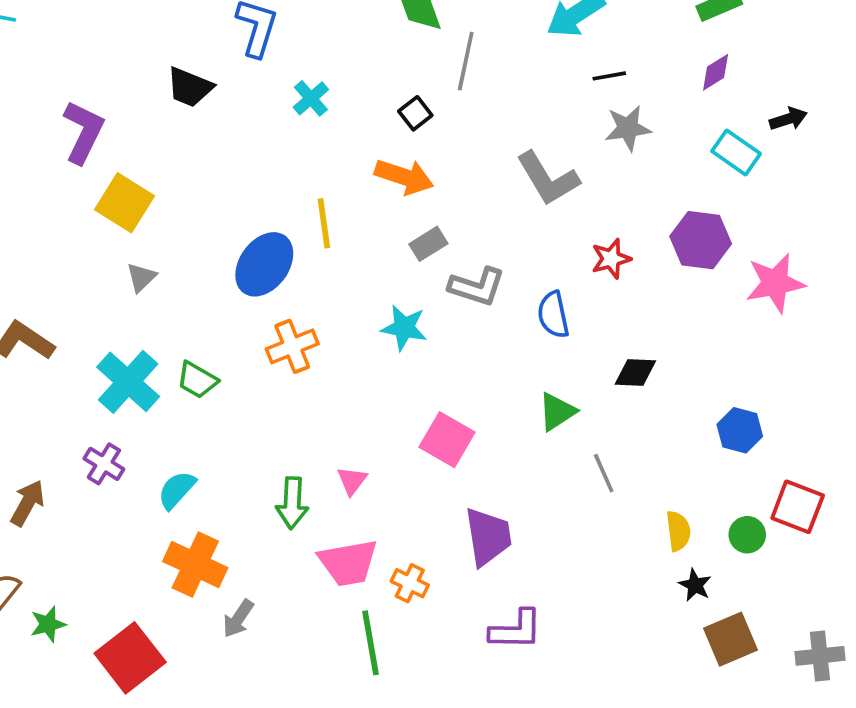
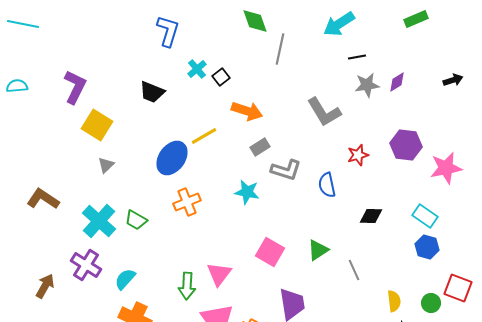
purple diamond: (716, 72) -> (397, 82), moved
black trapezoid: (190, 87) -> (152, 92), moved
black square: (415, 113) -> (221, 77), moved
cyan rectangle: (736, 152) -> (425, 216), moved
yellow line: (324, 223) -> (204, 136), turned 68
green triangle: (557, 412) -> (318, 250), moved
purple cross: (104, 464) -> (86, 265), size x1.4
pink triangle: (352, 481) -> (219, 274), size x1.5

